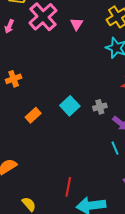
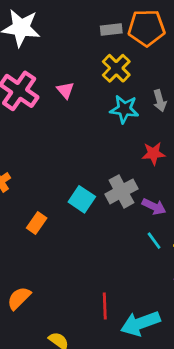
gray cross: (100, 107) -> (121, 191), size x1.6

